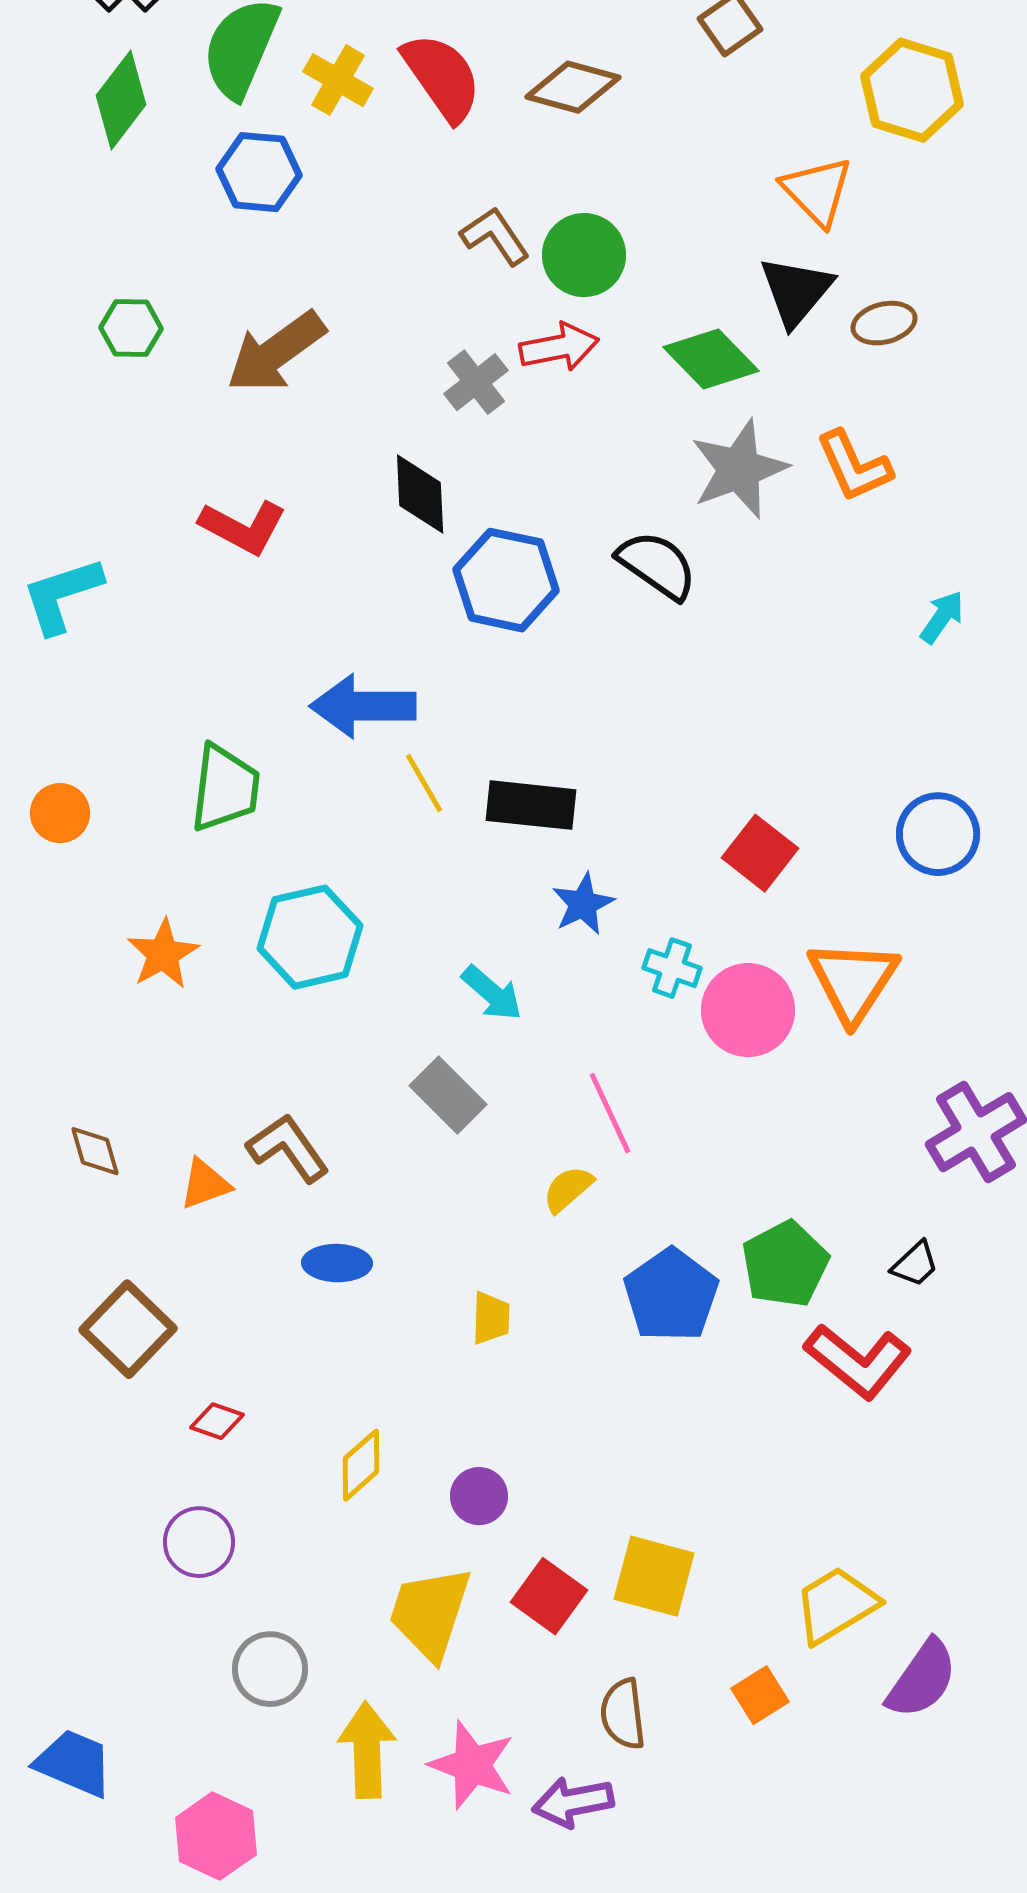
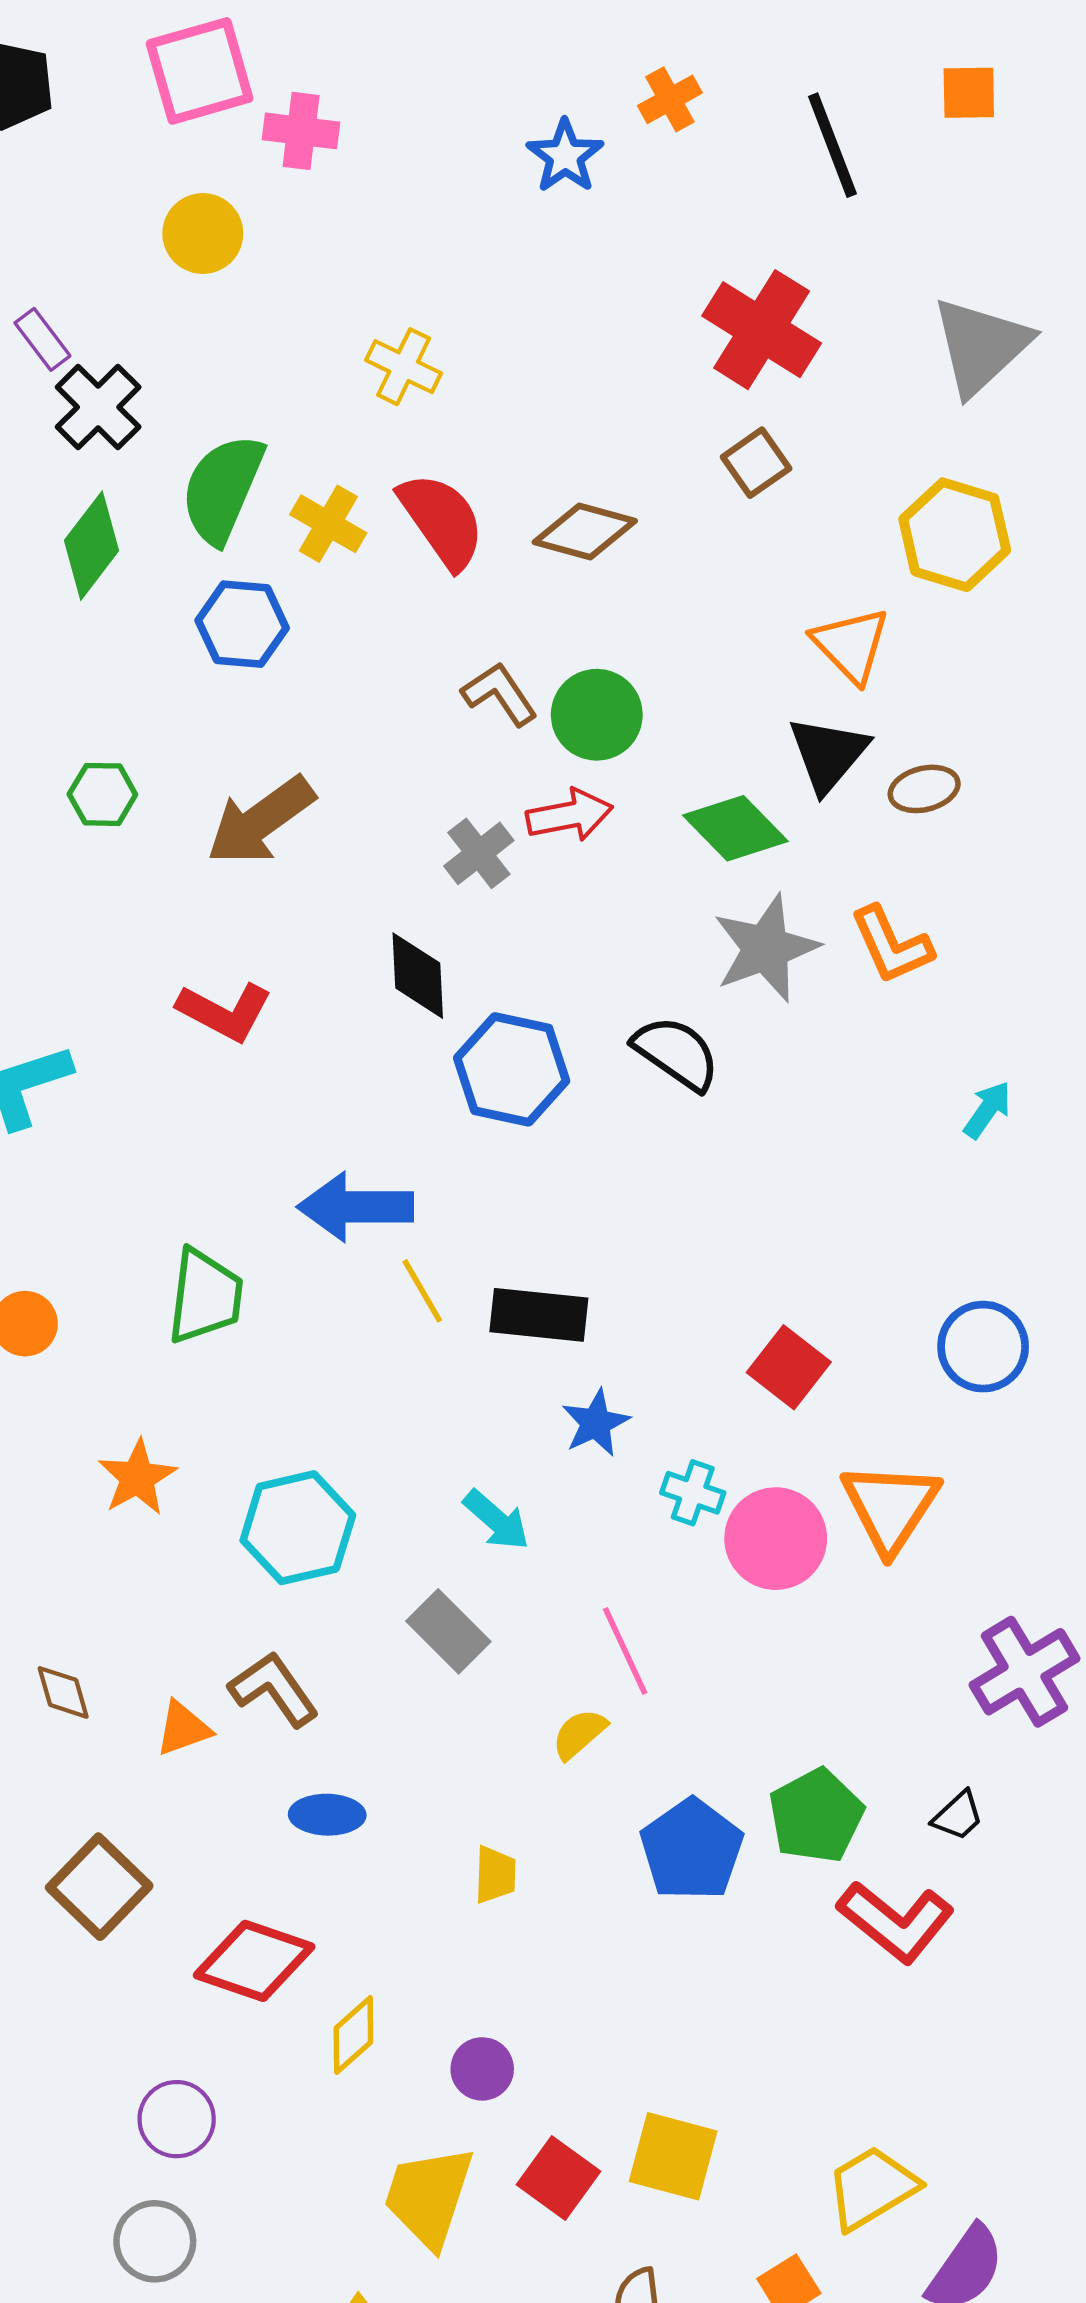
cyan hexagon: (310, 937) -> (298, 1528), moved
red diamond: (217, 1421) -> (254, 1961), moved, size x2.0
gray circle: (270, 1669) -> (155, 2241), moved

